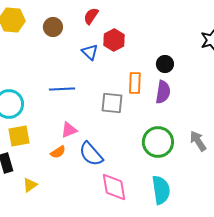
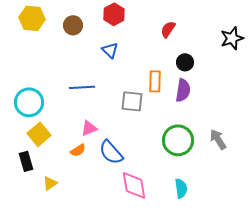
red semicircle: (91, 16) -> (168, 29), moved
red hexagon: (114, 40) -> (114, 14), moved
yellow square: (19, 136) -> (39, 134), turned -30
cyan semicircle: (161, 190) -> (181, 188), size x0.7

